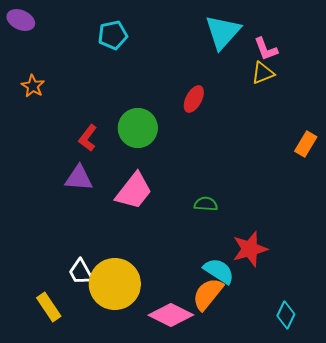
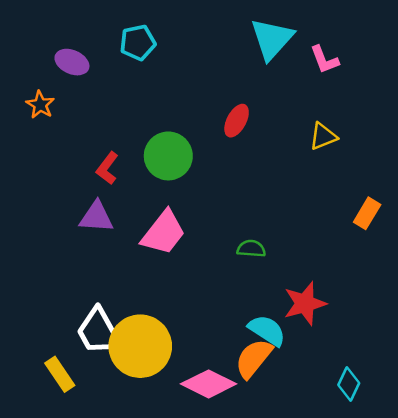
purple ellipse: (21, 20) -> (72, 62), moved
yellow triangle: (263, 73) -> (323, 136), moved
orange rectangle: (306, 144) -> (367, 213), moved
white trapezoid: (81, 272) -> (99, 332), size x1.5

